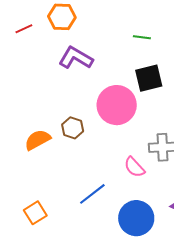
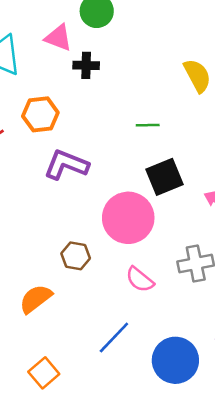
orange semicircle: (38, 140) -> (36, 299), moved
pink semicircle: (134, 167) -> (140, 280), moved

